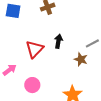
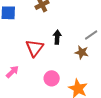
pink circle: (32, 85) -> (52, 78), moved

